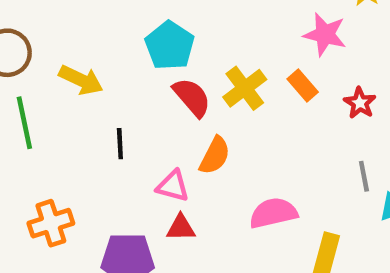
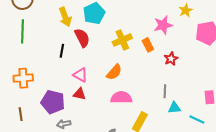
pink star: (325, 34) -> (163, 25), turned 30
yellow arrow: (81, 80) -> (65, 17), moved, turned 30
red semicircle: (192, 97) -> (82, 38), moved
orange semicircle: (215, 156) -> (114, 72), moved

